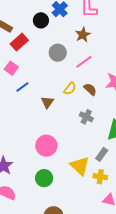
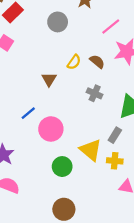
pink line: (84, 62) -> (111, 27), moved
blue line: (22, 87) -> (28, 113), moved
green circle: (44, 178) -> (62, 167), moved

